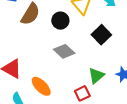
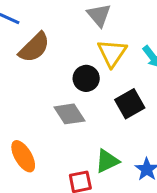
black circle: (60, 21) -> (86, 78), moved

